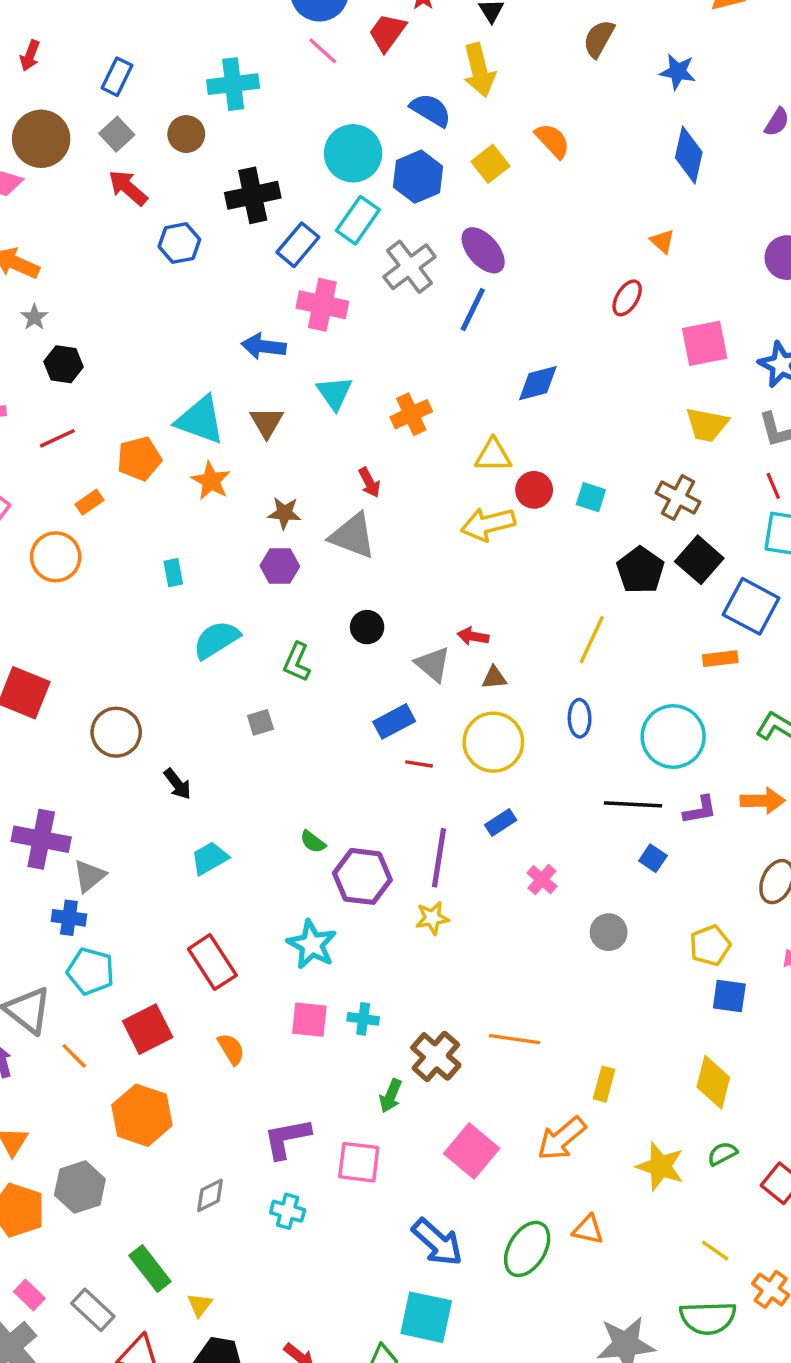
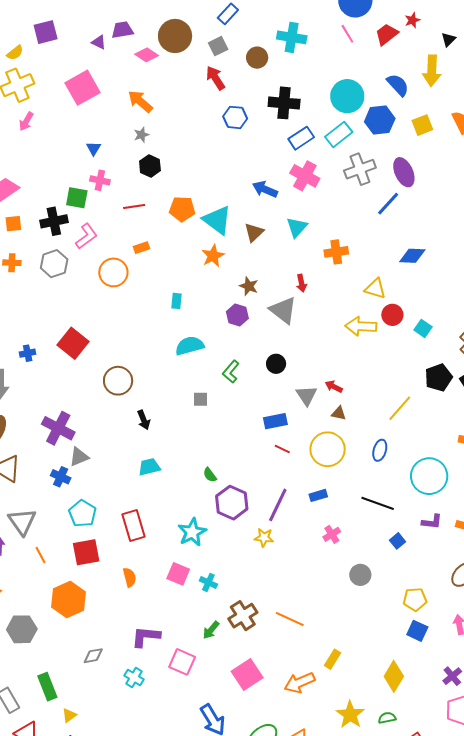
orange pentagon: (139, 459) -> (182, 209), moved
black line: (633, 804) -> (378, 503), moved
cyan pentagon: (91, 971) -> (83, 514), moved

